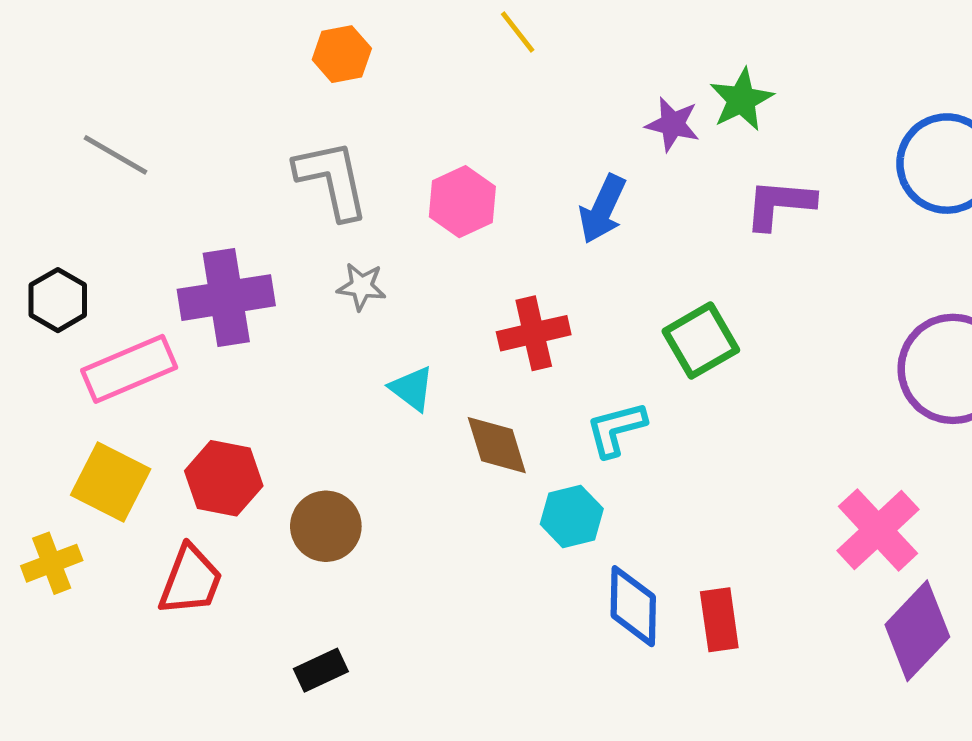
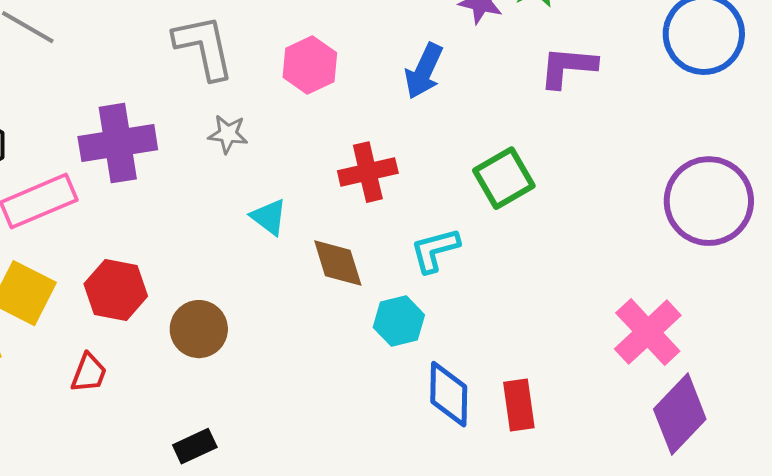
red trapezoid: (191, 580) -> (89, 373), size x0.7

